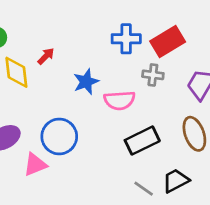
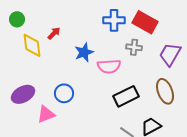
red rectangle: (168, 41) -> (145, 22), turned 60
blue circle: (59, 136) -> (64, 93), size x0.7

